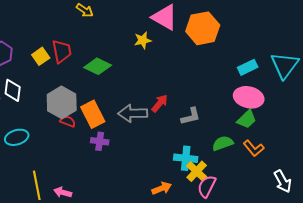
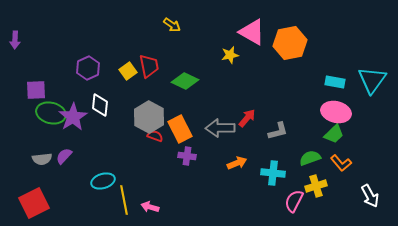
cyan rectangle: (248, 67) -> (335, 82), turned 36
cyan ellipse: (17, 137) -> (103, 181), moved
yellow cross: (197, 171) -> (316, 186), moved, turned 30
orange arrow: (162, 188) -> (237, 163), moved

